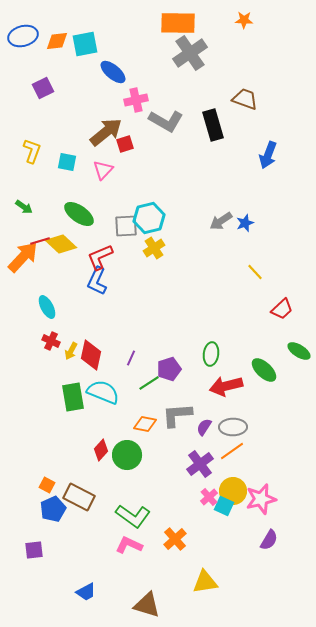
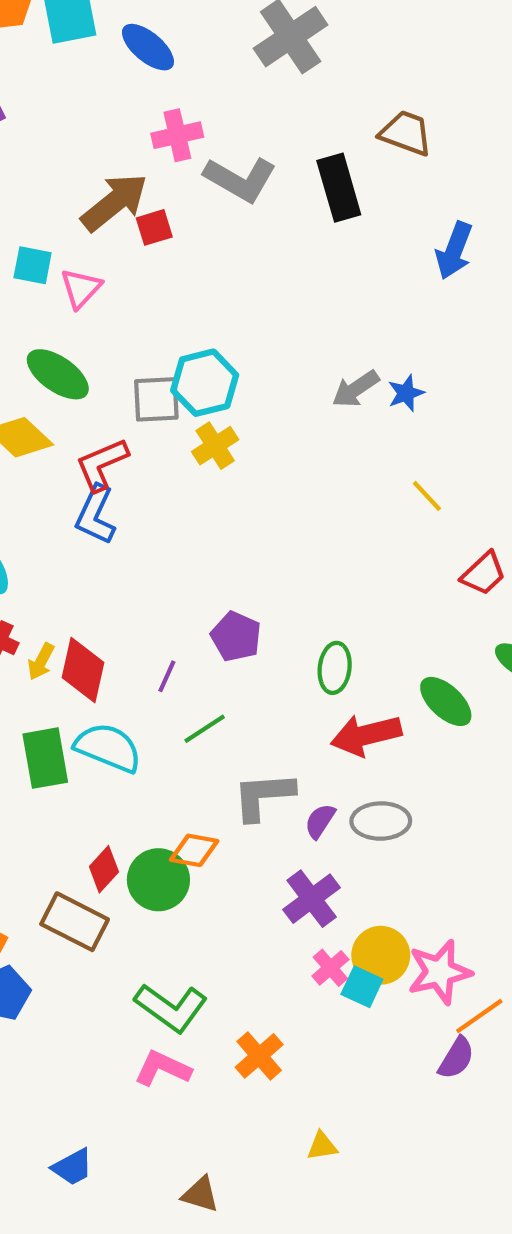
blue ellipse: (113, 72) -> (148, 47), moved
pink triangle: (103, 170) -> (81, 288), moved
purple pentagon: (169, 369) -> (236, 636), moved, turned -30
orange diamond: (145, 424) -> (194, 850), moved
orange line: (232, 451) -> (479, 1016), moved
brown rectangle: (79, 497) -> (75, 922), moved
yellow triangle: (205, 582) -> (322, 1146), size x0.6
brown triangle: (147, 605) -> (200, 1194), size x0.7

